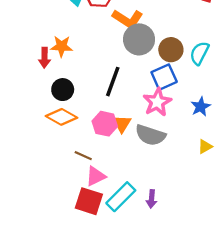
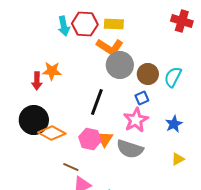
blue square: (164, 77) -> (142, 98), size x0.6
black circle: (63, 90) -> (34, 120), moved, size x1.5

